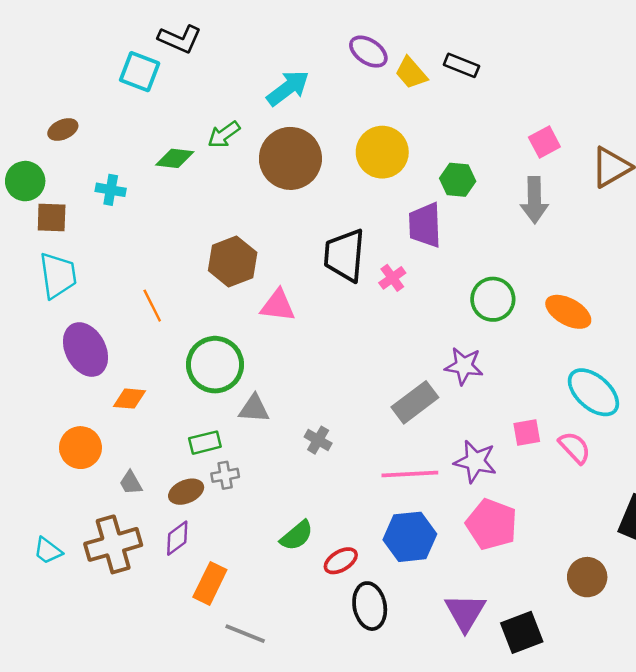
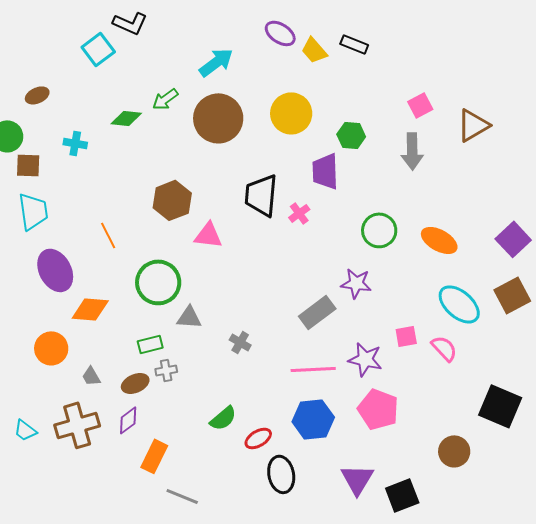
cyan square: (140, 72) -> (98, 49), turned 32
orange diamond: (130, 399) -> (90, 309), size x1.4

